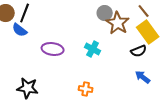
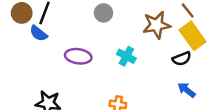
gray circle: (105, 13) -> (103, 13), moved
brown star: (118, 23) -> (156, 25), turned 30

